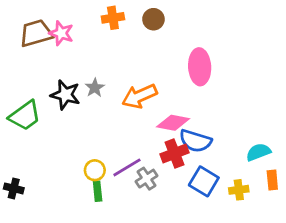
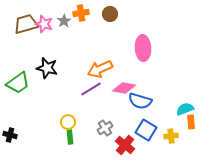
gray star: (95, 88) -> (64, 21), moved
red cross: (174, 153) -> (125, 145), moved, turned -30
purple line: (127, 167) -> (91, 89), moved
orange rectangle: (272, 180) -> (191, 122), moved

